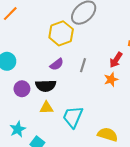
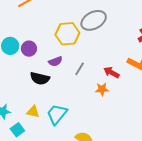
red arrow: (116, 60) -> (111, 72), turned 70
purple circle: (22, 89) -> (29, 49), moved
yellow triangle: (46, 108) -> (33, 112), moved

